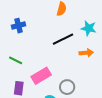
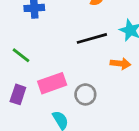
gray circle: (67, 87) -> (85, 94), moved

